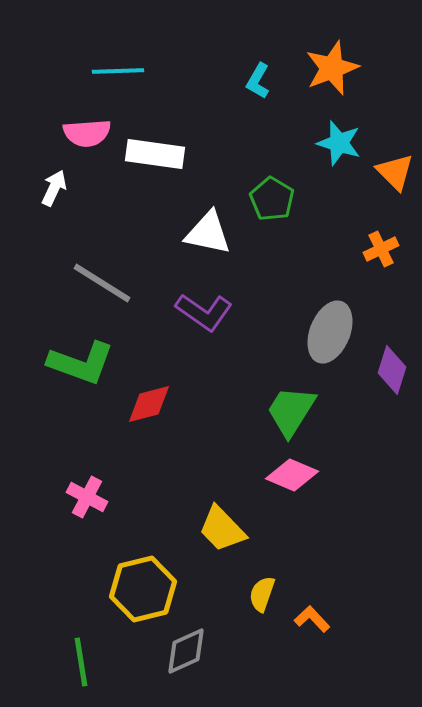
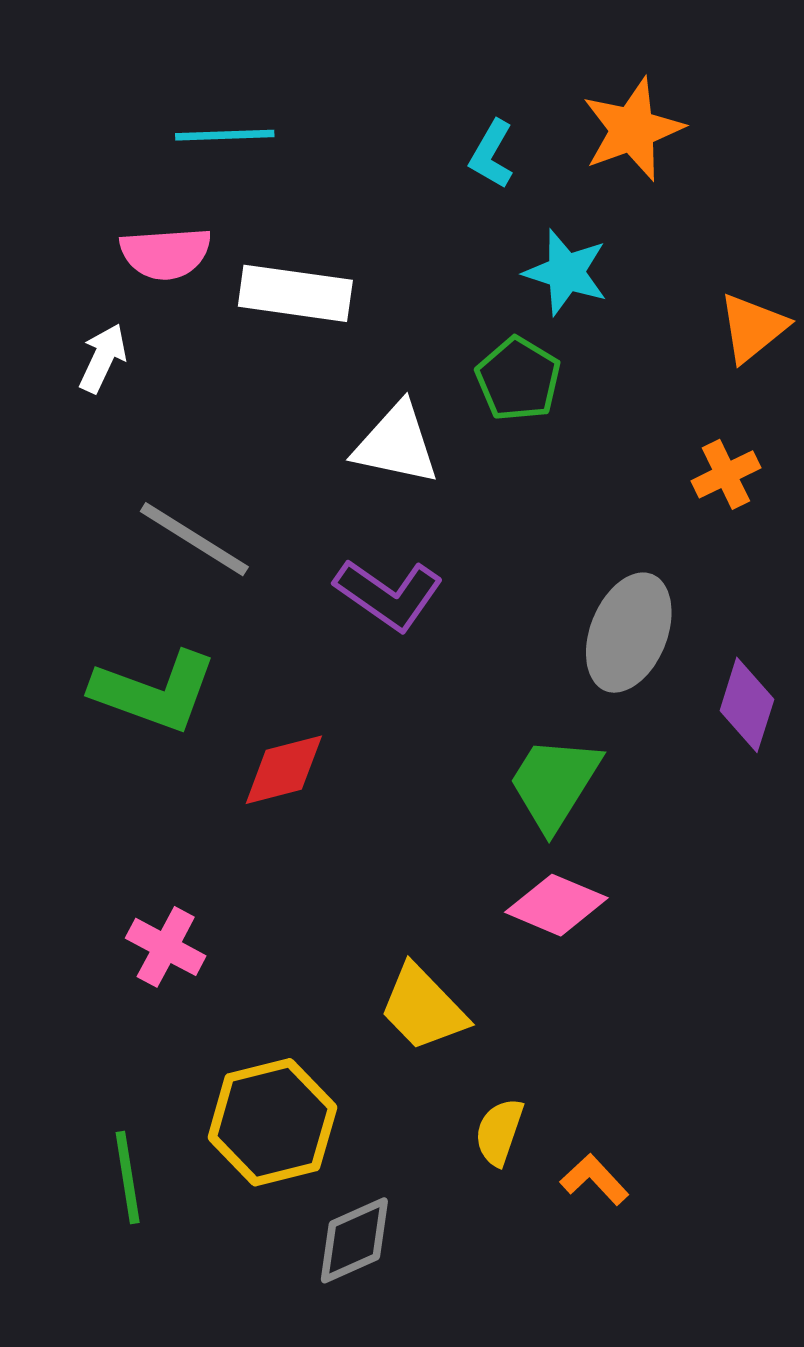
cyan star: (339, 143) -> (566, 272), moved
orange triangle: (395, 172) -> (753, 328), turned 36
green line: (81, 662) -> (128, 1178), moved

